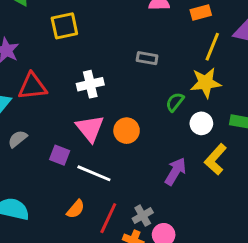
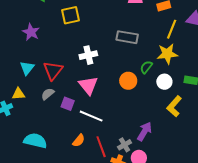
gray rectangle: (147, 58) -> (127, 37), size x1.5
red triangle: (32, 86) -> (53, 70), moved, turned -45
orange circle: (127, 131) -> (128, 81), moved
gray semicircle: (18, 139) -> (48, 94), moved
purple arrow: (175, 171) -> (145, 131), moved
red line: (108, 218) -> (101, 147), turned -45

